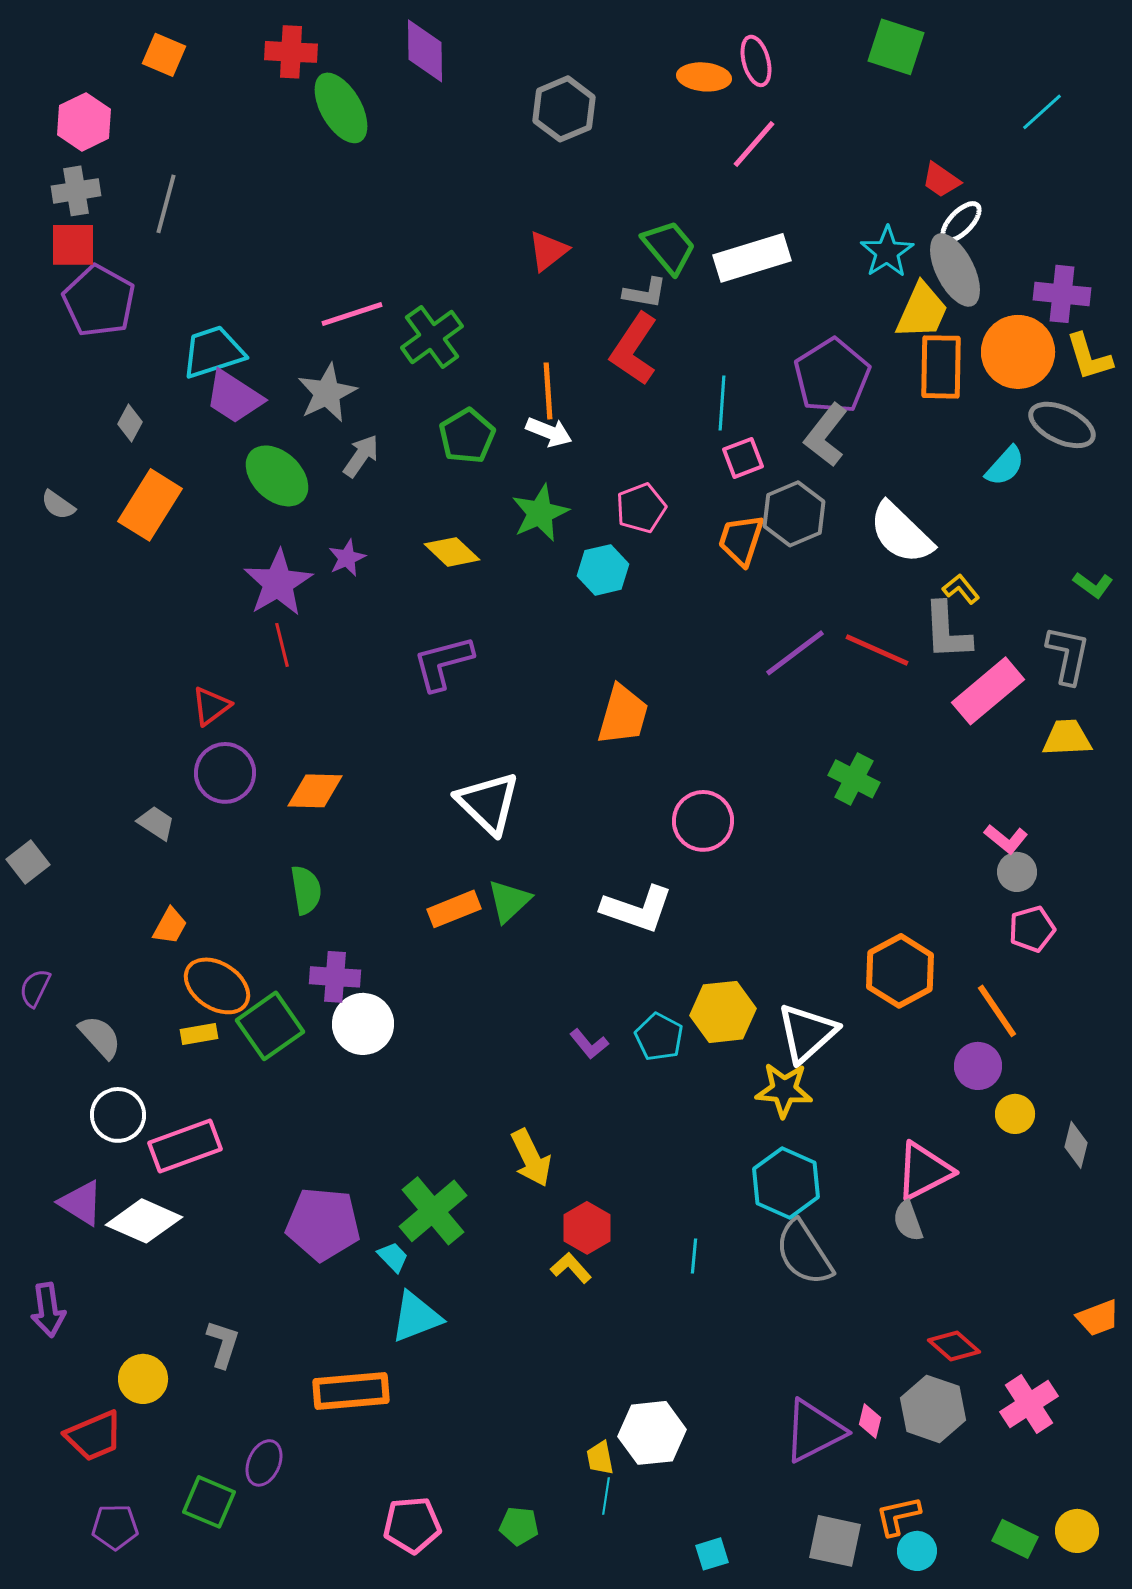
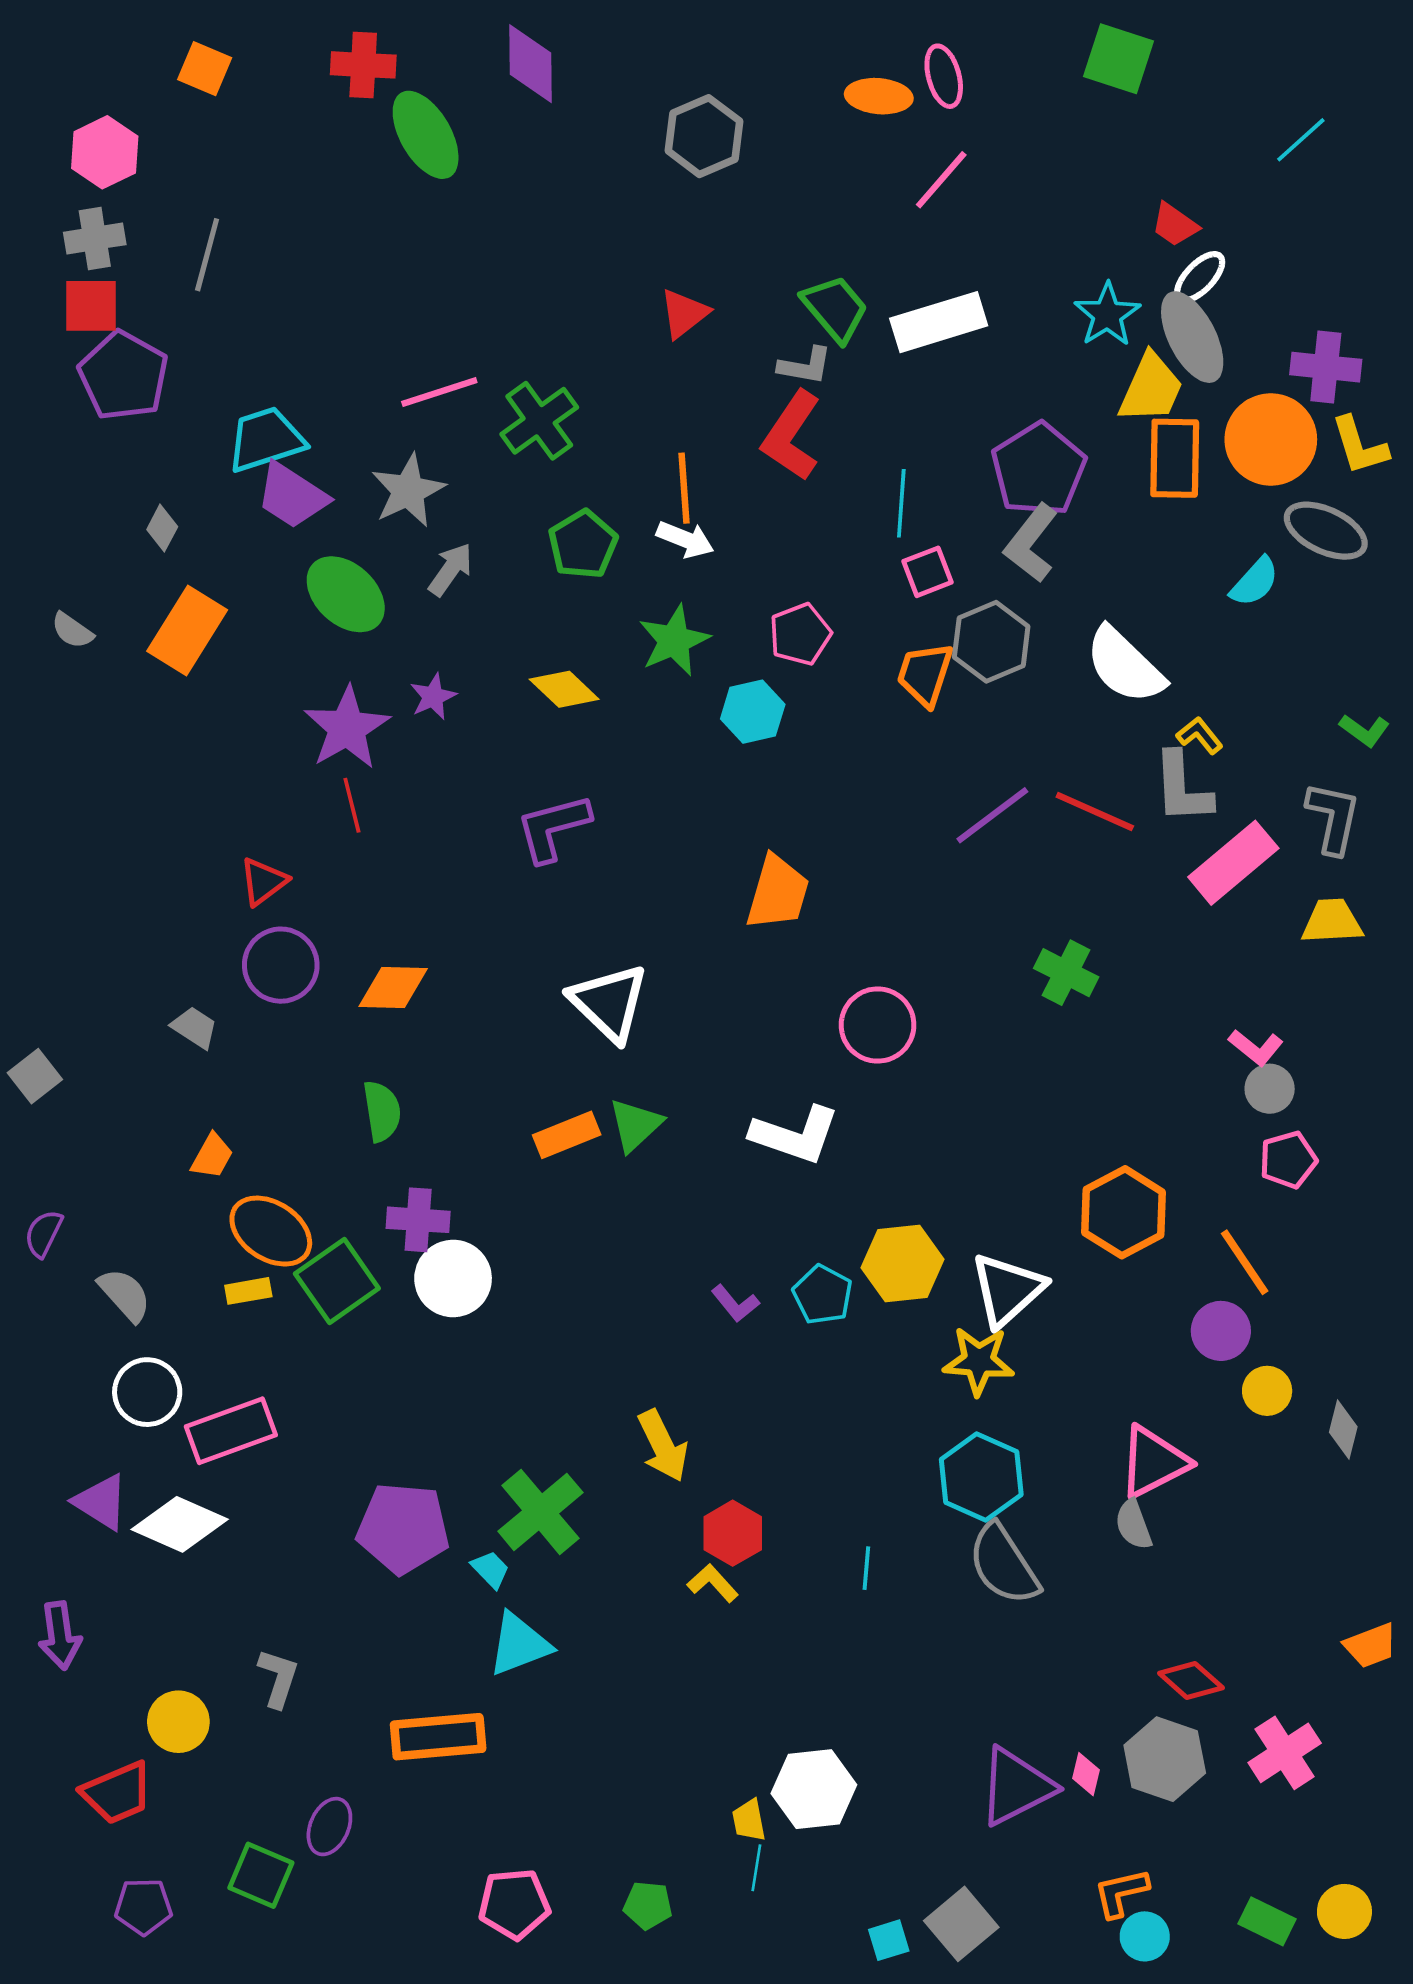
gray square: (835, 1541) -> (961, 1924), moved, turned 38

